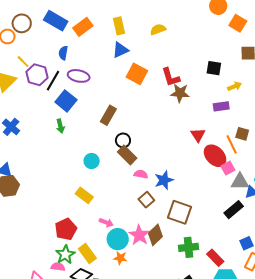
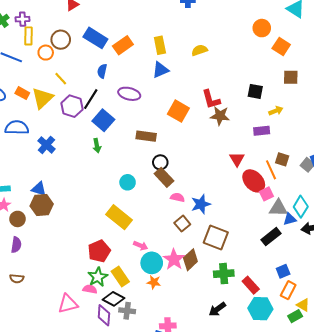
orange square: (137, 74) -> (178, 111), moved
purple hexagon: (37, 75) -> (72, 106), moved
purple ellipse: (79, 76) -> (129, 94), moved
brown rectangle: (108, 115) -> (146, 136), turned 66
yellow rectangle: (84, 195) -> (119, 217), size x1.4

